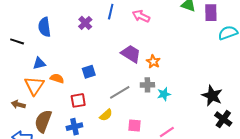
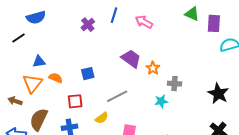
blue semicircle: (44, 27) -> (36, 17), moved, turned -102
black line: (17, 41) -> (18, 38), turned -56
gray cross: (147, 85) -> (174, 84), moved
black star: (212, 96) -> (218, 94), moved

